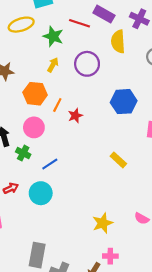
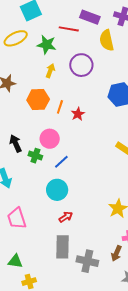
pink circle: (34, 127) -> (50, 139), moved
red arrow: (11, 188) -> (66, 217), moved

